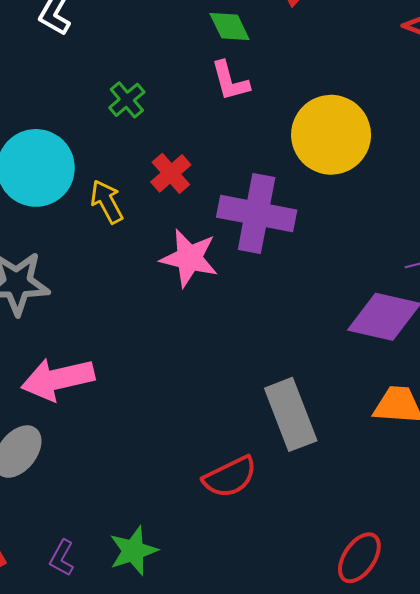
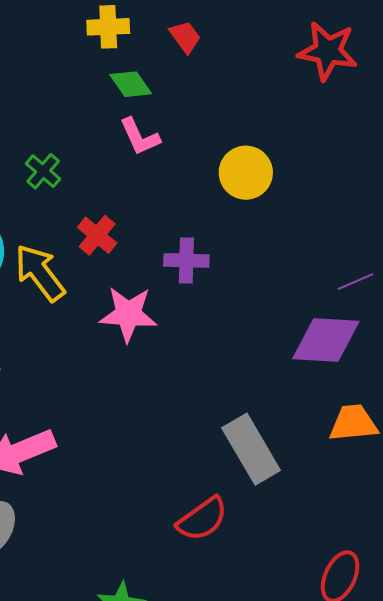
yellow circle: (331, 135) -> (246, 173), size x0.7
yellow arrow: (107, 202) -> (40, 273), size x1.4
purple cross: (257, 214) -> (186, 260), size x0.6

